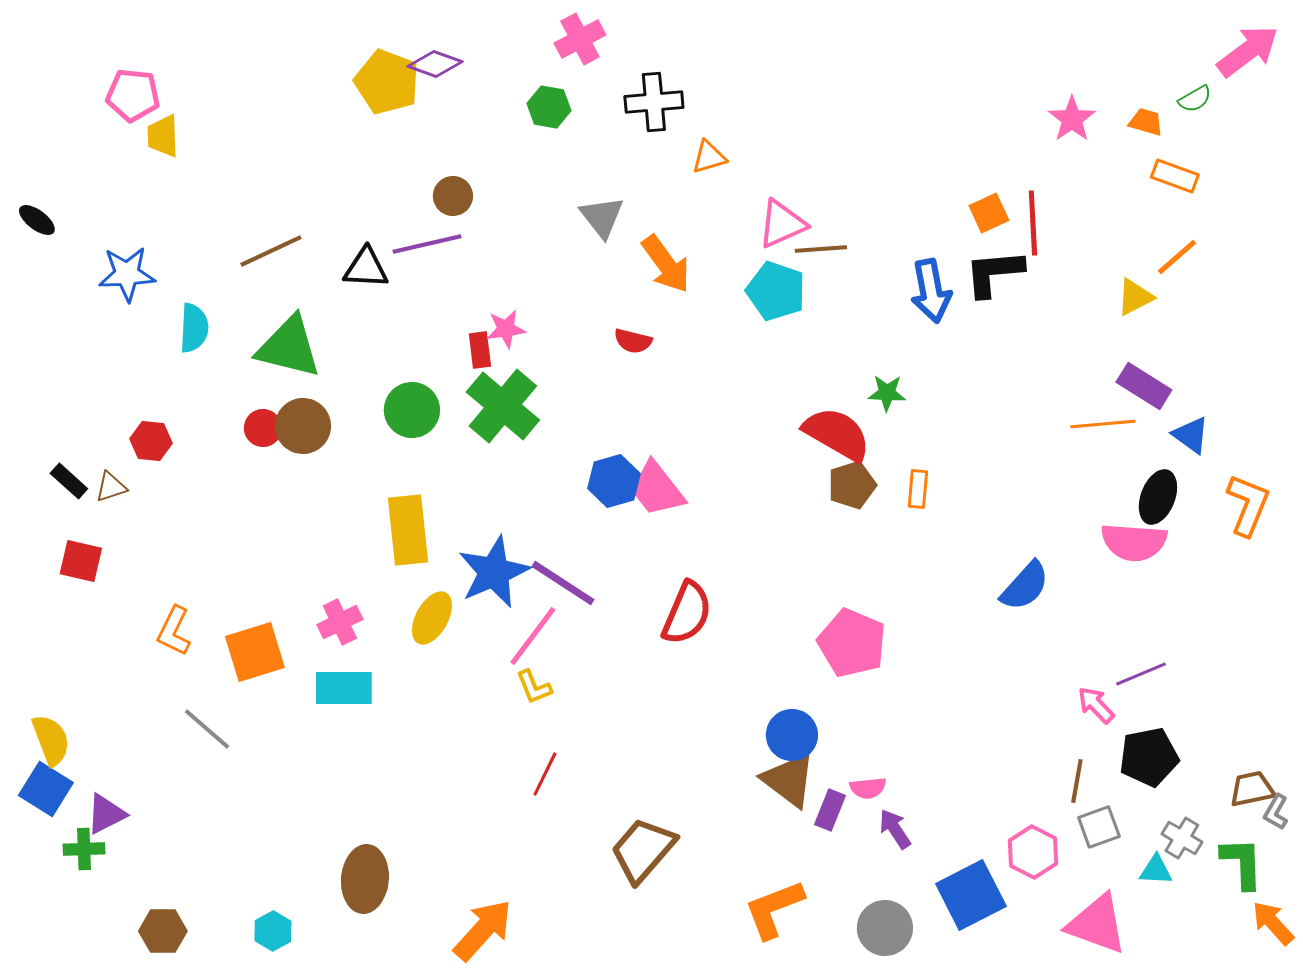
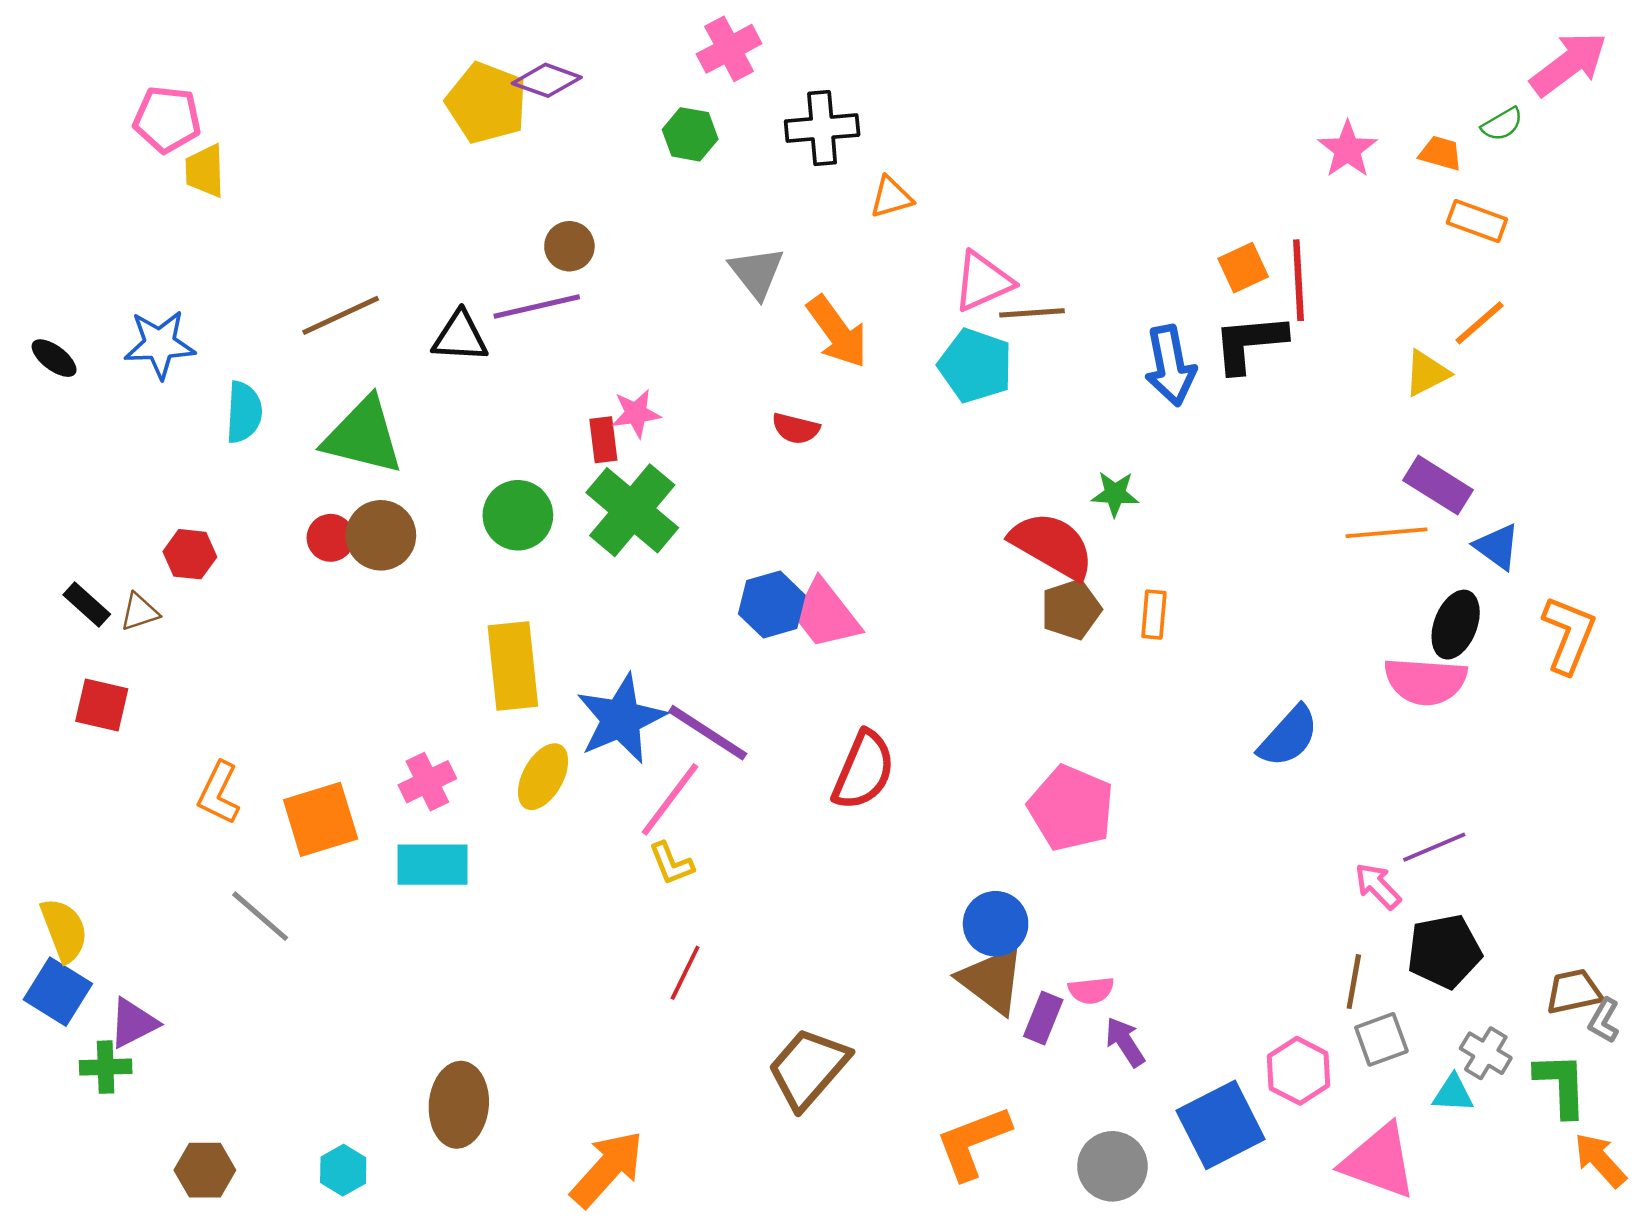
black ellipse: (37, 220) -> (54, 358), moved

